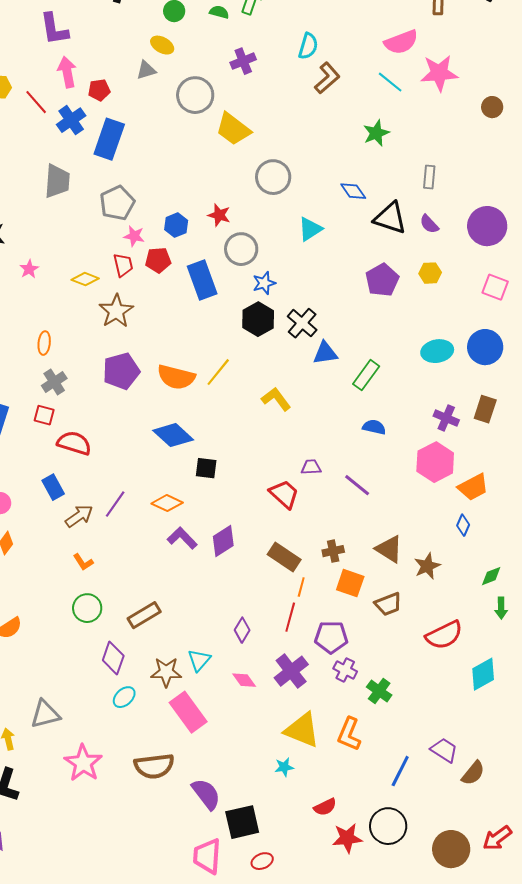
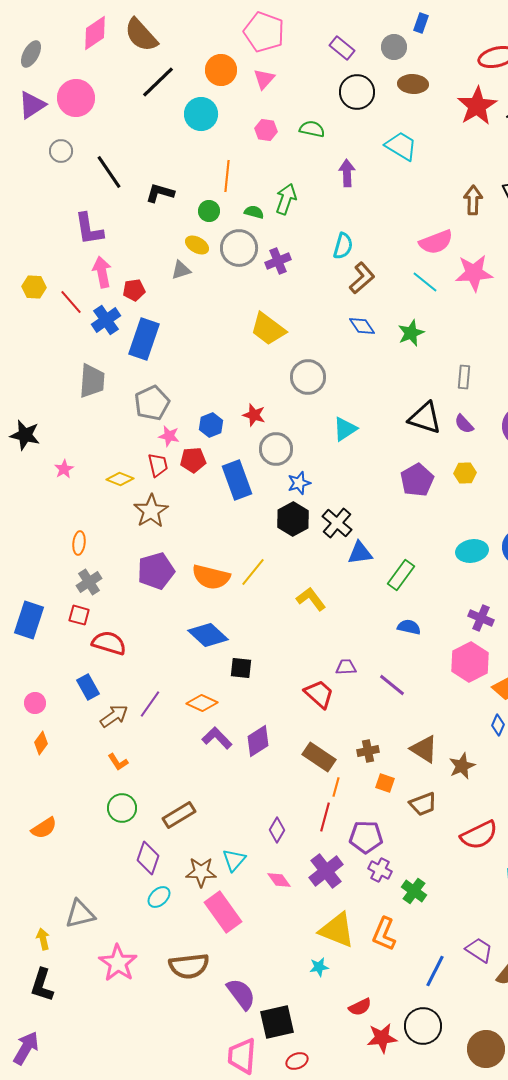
gray circle: (195, 95) -> (239, 248), moved
blue diamond: (353, 191) -> (362, 326), moved
orange square: (350, 583) -> (385, 783), size x0.7

